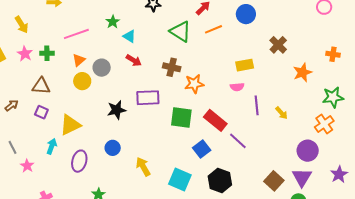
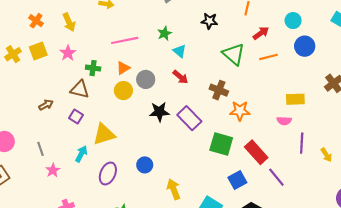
green cross: (47, 53) -> (93, 68), moved
purple rectangle: (148, 98) -> (189, 118), turned 40
black star: (117, 110) -> (159, 112), moved

